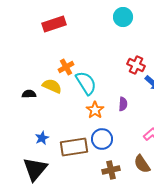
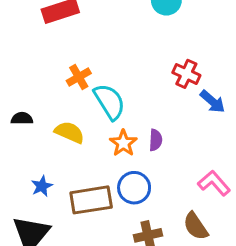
yellow semicircle: (52, 86) -> (70, 132), moved
purple semicircle: (123, 104) -> (156, 140), moved

